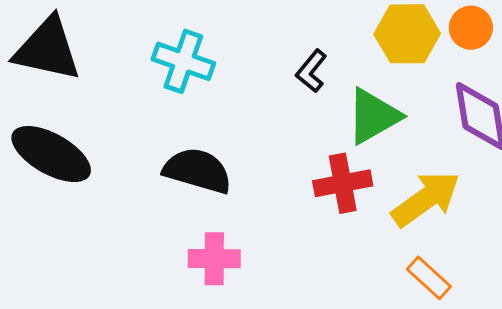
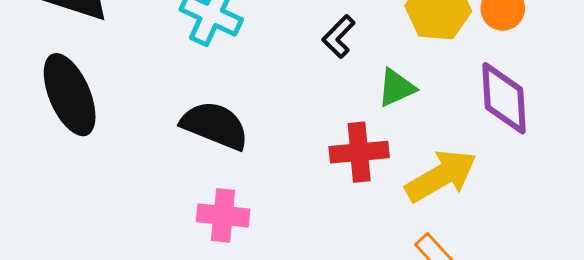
green triangle: (373, 116) -> (396, 88), size x0.7
black ellipse: (51, 154) -> (70, 95), turned 32

